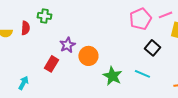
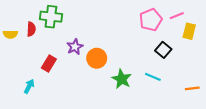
green cross: (44, 16) -> (51, 17), size x1.5
red rectangle: (51, 64) -> (49, 63), moved

